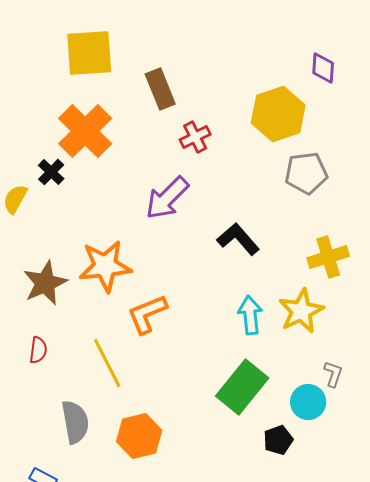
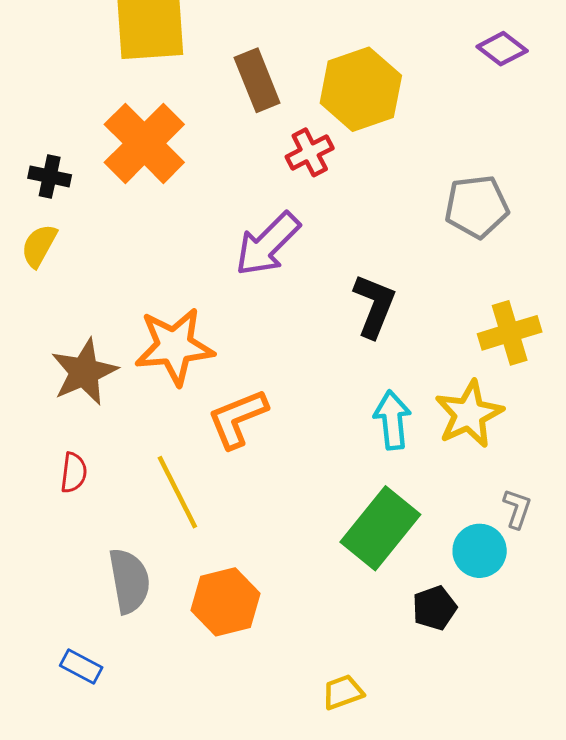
purple diamond: (323, 68) -> (502, 49), turned -56
yellow hexagon: (278, 114) -> (361, 89), moved
black cross: (51, 172) -> (50, 176), moved, turned -32
black L-shape: (238, 239) -> (374, 306), turned 63

